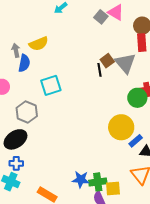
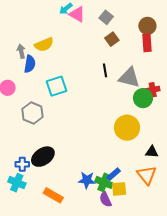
pink triangle: (116, 12) -> (77, 14), moved
brown square: (107, 61) -> (112, 39), moved
gray triangle: (125, 63) -> (129, 78), moved, turned -35
black ellipse: (15, 139) -> (43, 157), moved
blue rectangle: (136, 141) -> (114, 174), moved
green cross: (98, 182) -> (104, 182), turned 30

